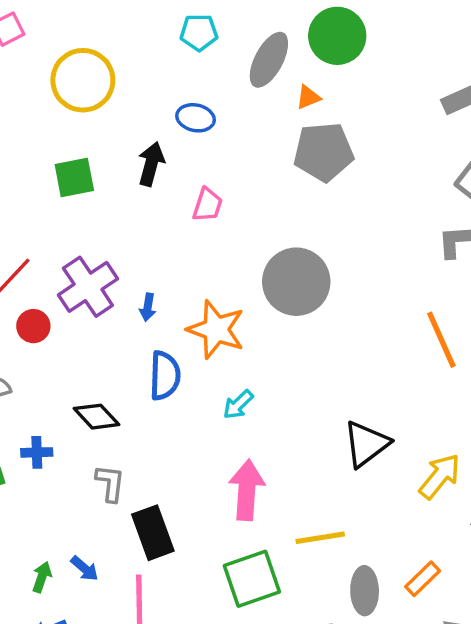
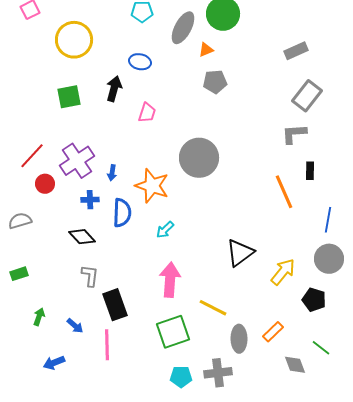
gray pentagon: (324, 152) -> (215, 82), size x0.7
blue cross: (37, 452) -> (90, 200), moved
yellow line: (320, 538) -> (213, 308), turned 36
green arrow: (42, 577) -> (39, 317), moved

